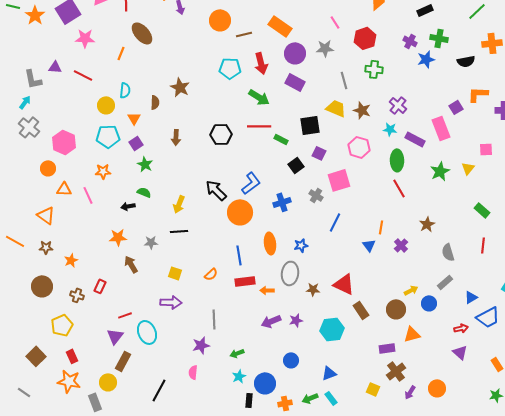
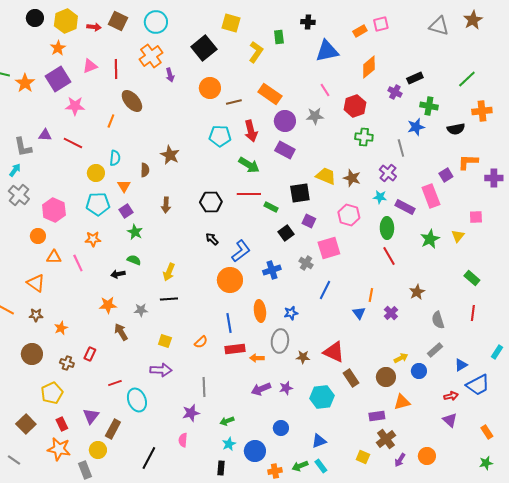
purple cross: (410, 41) -> (395, 92), moved
gray line: (344, 80) -> (401, 148), moved
black arrow: (216, 190) -> (212, 239), moved, size x0.6
purple triangle: (115, 336) -> (91, 416), moved
black rectangle: (249, 400) -> (221, 468), moved

